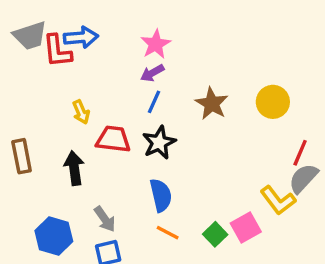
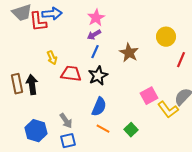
yellow circle: (273, 102) -> (166, 37), moved
red line: (300, 153) -> (181, 60), moved
black arrow: (74, 168) -> (32, 85), moved
blue semicircle: (161, 195) -> (99, 107), turned 36
pink square: (246, 228) -> (149, 96), moved

